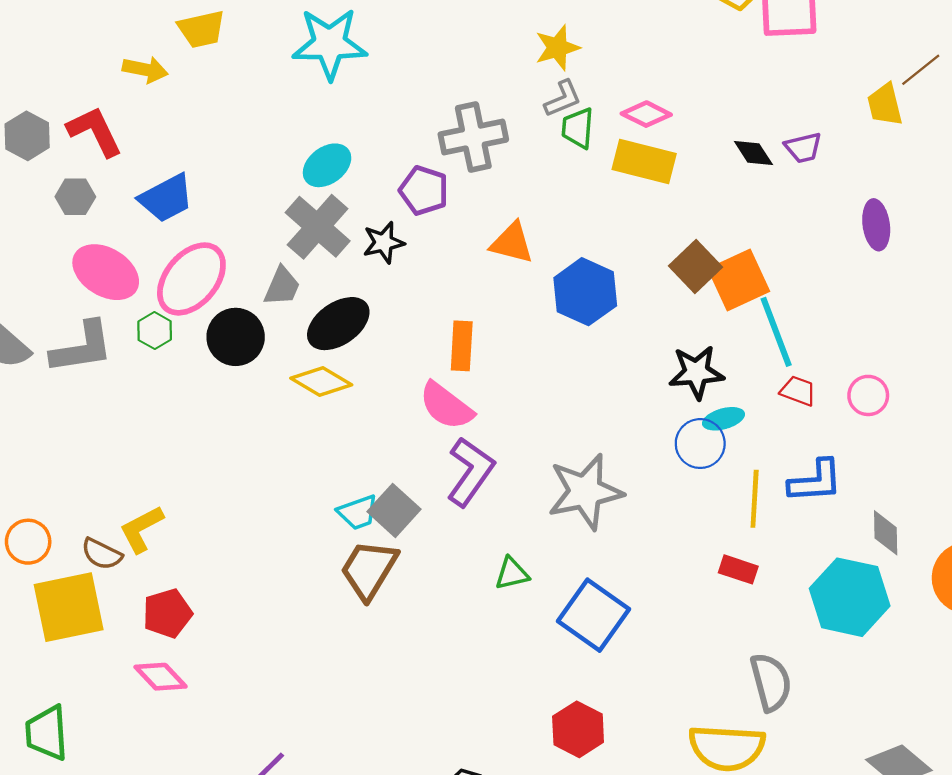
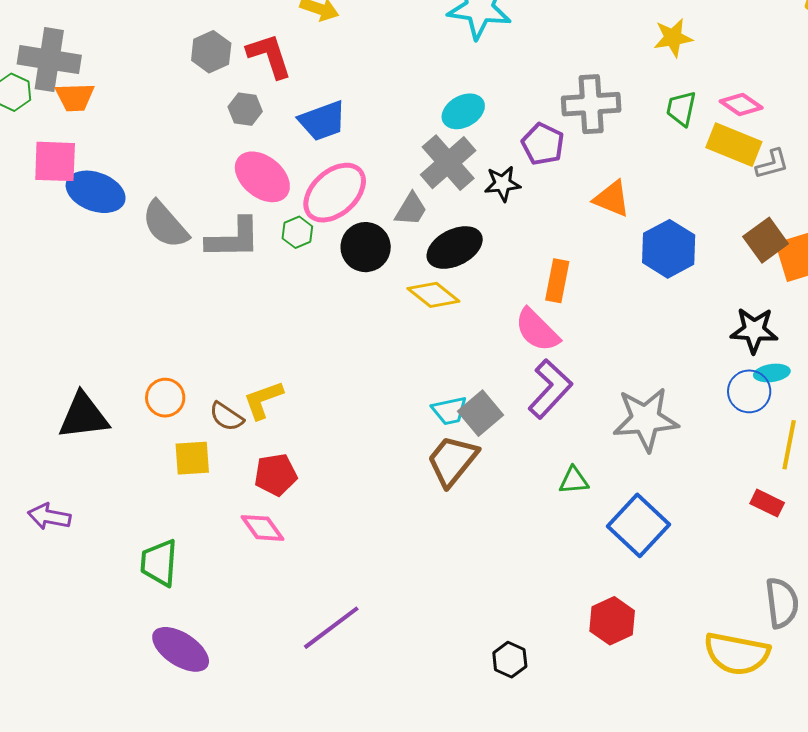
gray L-shape: (563, 99) -> (772, 164), moved
yellow square: (69, 607) -> (192, 458), size x0.6

